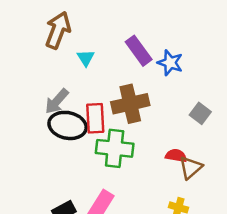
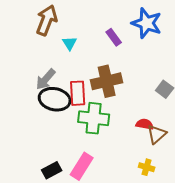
purple rectangle: (139, 51) -> (114, 37), size x0.7
blue star: (170, 63) -> (147, 23), moved, size x1.4

